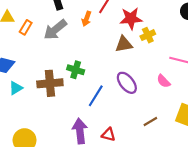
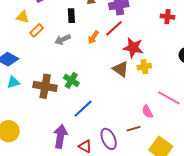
gray arrow: (55, 30) -> (63, 39), size x0.7
brown triangle: (124, 44) -> (121, 69), turned 30
purple ellipse: (127, 83) -> (109, 139), moved
brown line: (150, 121) -> (134, 129), moved

